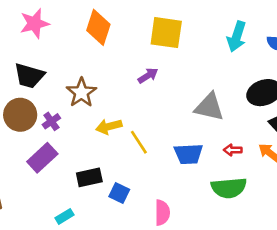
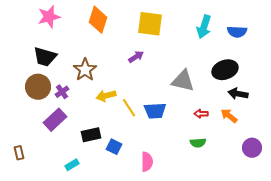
blue trapezoid: (188, 154) -> (155, 111), moved
green semicircle: (229, 188) -> (198, 143), size x0.6

